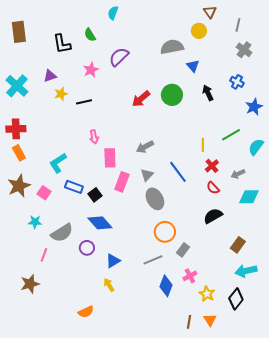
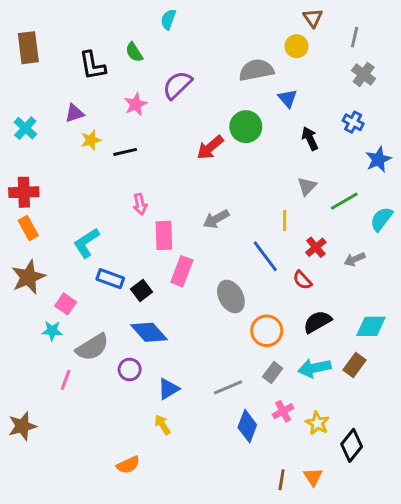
cyan cross: (17, 86) -> (25, 128), size x0.7
green circle: (172, 95) -> (246, 127), moved
yellow line: (203, 145) -> (285, 221), moved
gray triangle: (147, 175) -> (307, 186), moved
red semicircle: (213, 188) -> (302, 280), moved
pink square: (44, 193) -> (66, 304), moved
cyan diamond: (249, 197) -> (371, 326), moved
orange circle: (165, 232) -> (267, 331), moved
cyan arrow: (246, 271) -> (314, 368), moved
brown star: (30, 284) -> (22, 426), moved
yellow star: (207, 294) -> (317, 423), moved

